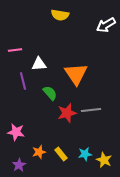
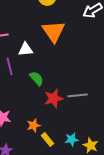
orange triangle: (76, 74) -> (54, 31), moved
orange star: (39, 152) -> (34, 125), moved

